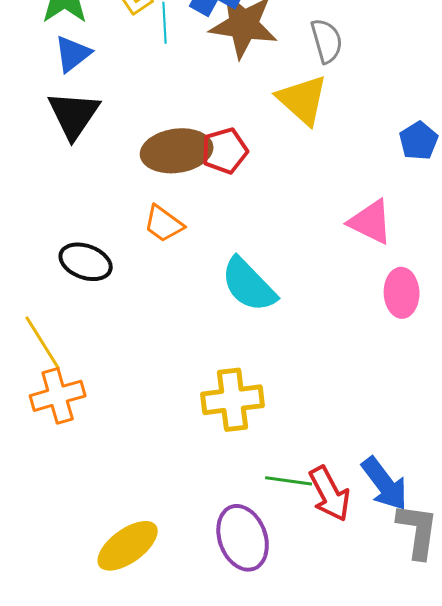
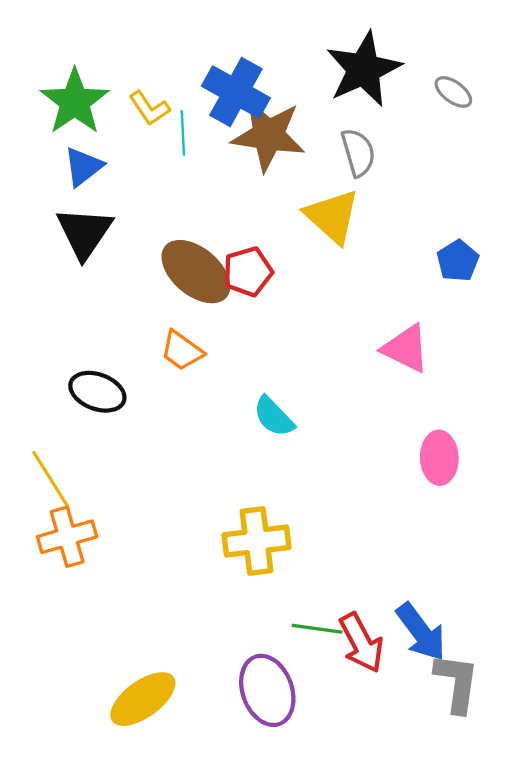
brown ellipse: (177, 151) -> (196, 272), turned 48
cyan semicircle: (249, 285) -> (274, 417), size x0.7
pink ellipse: (402, 293) -> (439, 458), moved

